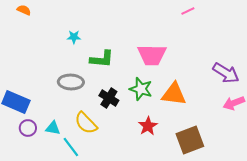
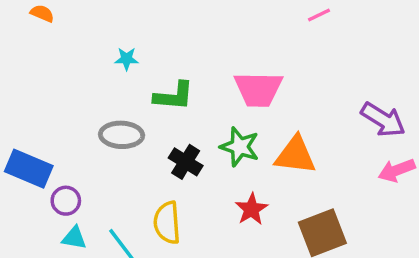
yellow semicircle: (86, 123) -> (167, 223), moved, turned 40
purple circle: (28, 128) -> (66, 201), moved
cyan triangle: (53, 128) -> (74, 238), moved

